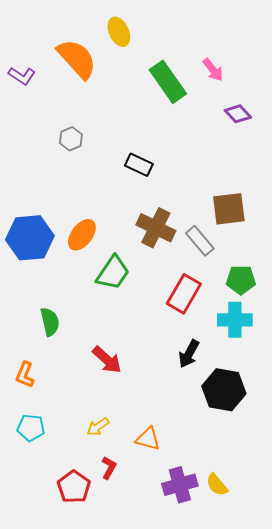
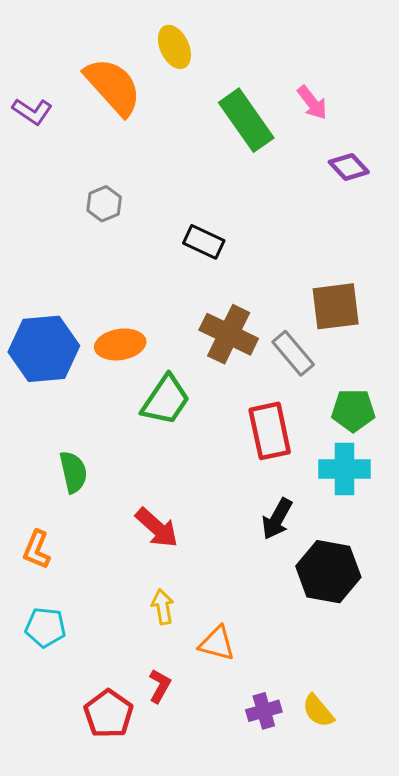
orange ellipse: (82, 235) -> (120, 344), turned 44
red rectangle: (184, 294) -> (270, 431), turned -42
yellow arrow: (98, 427) -> (163, 607), moved, turned 115
purple cross: (180, 485) -> (264, 711), size x0.7

